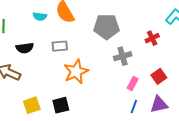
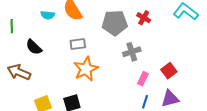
red cross: (152, 38) -> (144, 18), moved, turned -32
gray rectangle: (60, 46) -> (78, 44), moved
black semicircle: (25, 48) -> (34, 47), turned 54

